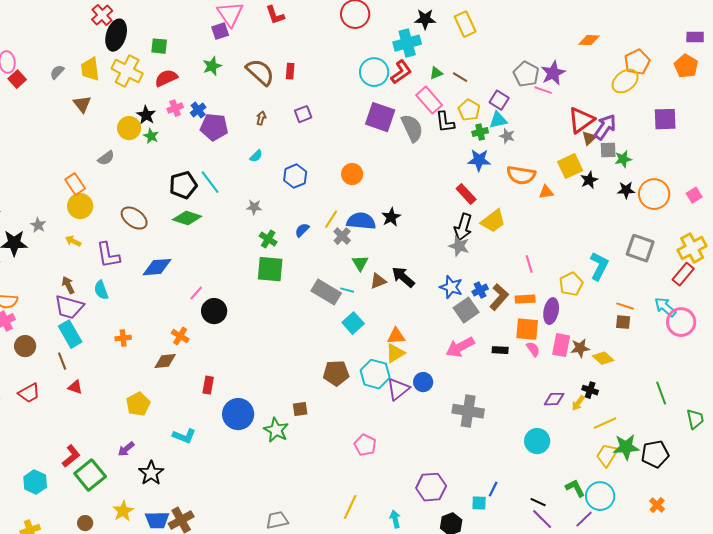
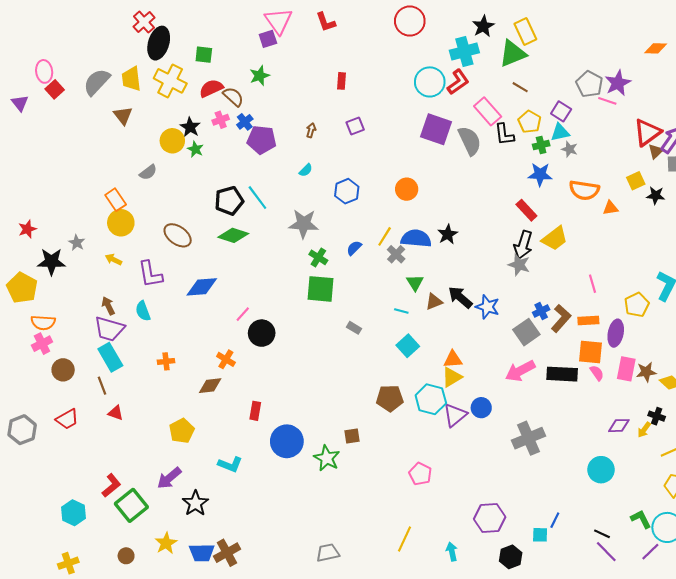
black star: (425, 19) -> (483, 26), turned -30
gray semicircle: (57, 72) -> (97, 82), size x1.8
brown semicircle: (260, 72) -> (233, 97), moved, size x0.7
green triangle: (436, 73) -> (513, 54), moved, size x2.0
yellow square: (570, 166) -> (636, 181), size x0.7
black star: (589, 180) -> (656, 195), turned 30
gray star: (254, 207) -> (304, 224), size x1.8
blue star: (451, 287) -> (488, 307), moved
gray rectangle: (326, 292) -> (354, 328), moved, size x0.5
black rectangle: (500, 350) -> (562, 374), size x1.8
gray cross: (468, 411) -> (529, 438), turned -32
purple arrow: (126, 449) -> (169, 478), size x1.4

